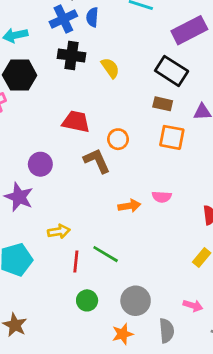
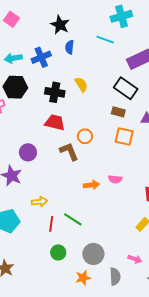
blue cross: (63, 19) -> (41, 57), moved
black cross: (72, 56) -> (55, 92), moved

